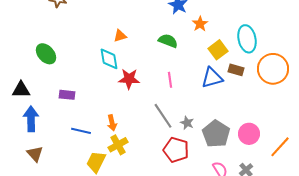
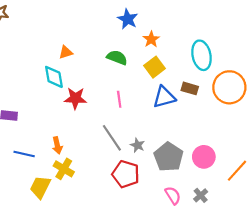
yellow square: (218, 50) -> (154, 67), moved
yellow cross: (118, 145) -> (64, 169), turned -30

